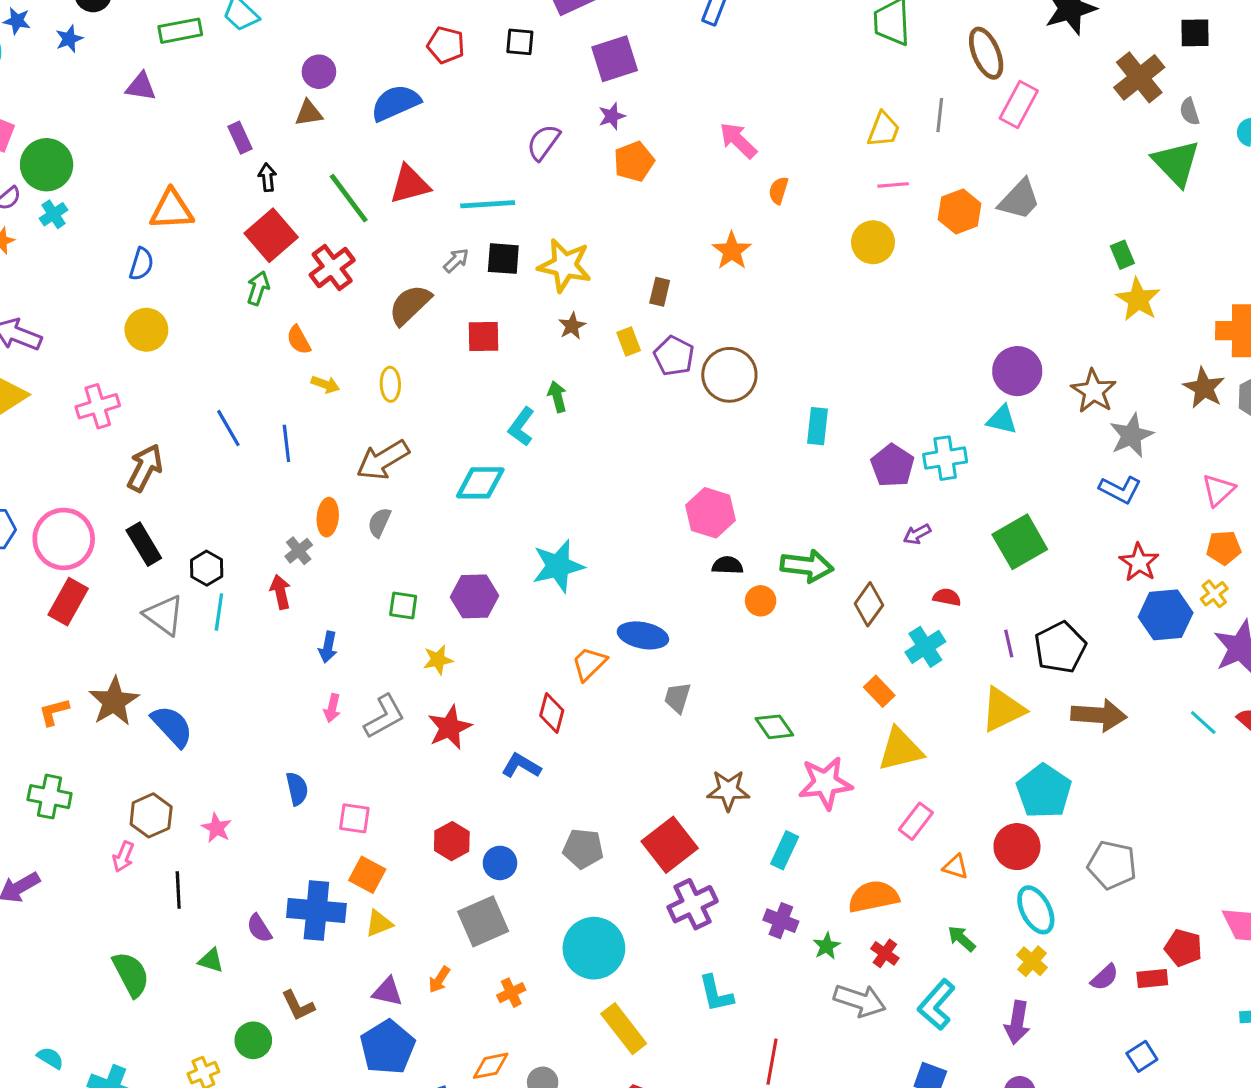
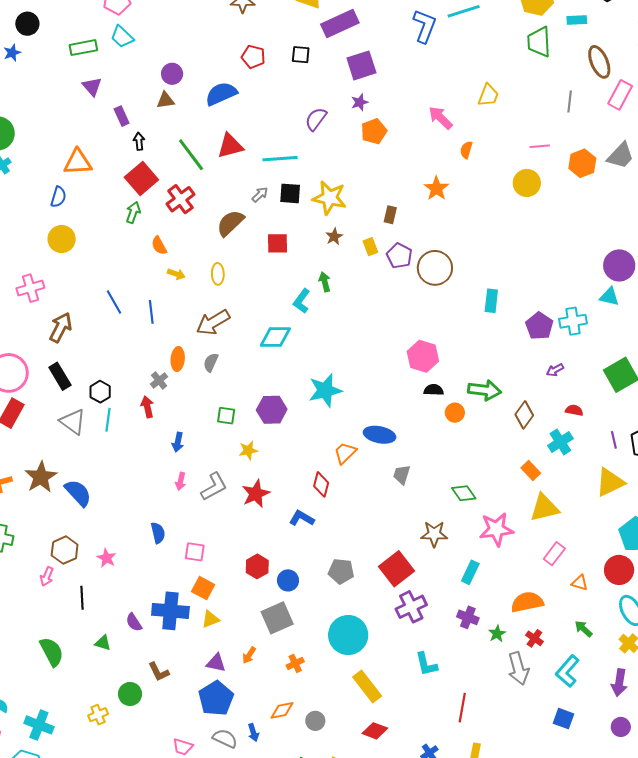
purple triangle: (141, 87) -> (92, 87), moved, turned 40
yellow trapezoid: (884, 129) -> (488, 95), moved
gray arrow: (860, 1001) -> (518, 669), turned 56

